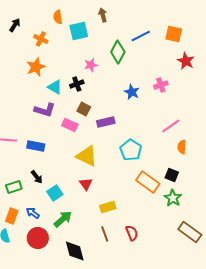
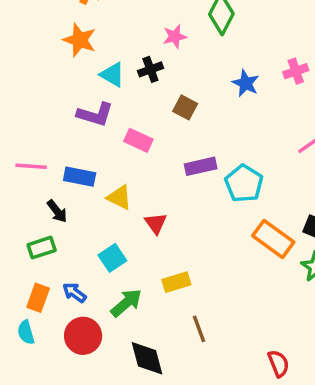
orange star: (36, 67) -> (80, 40), turned -30
brown square: (84, 109) -> (185, 107), moved
purple rectangle: (106, 122) -> (201, 166), moved
yellow triangle: (87, 156) -> (119, 197), moved, size x0.7
black arrow: (37, 177) -> (57, 211), moved
red triangle: (86, 184) -> (156, 223), moved
yellow rectangle: (108, 207) -> (176, 282), moved
red semicircle: (132, 233) -> (278, 363), moved

